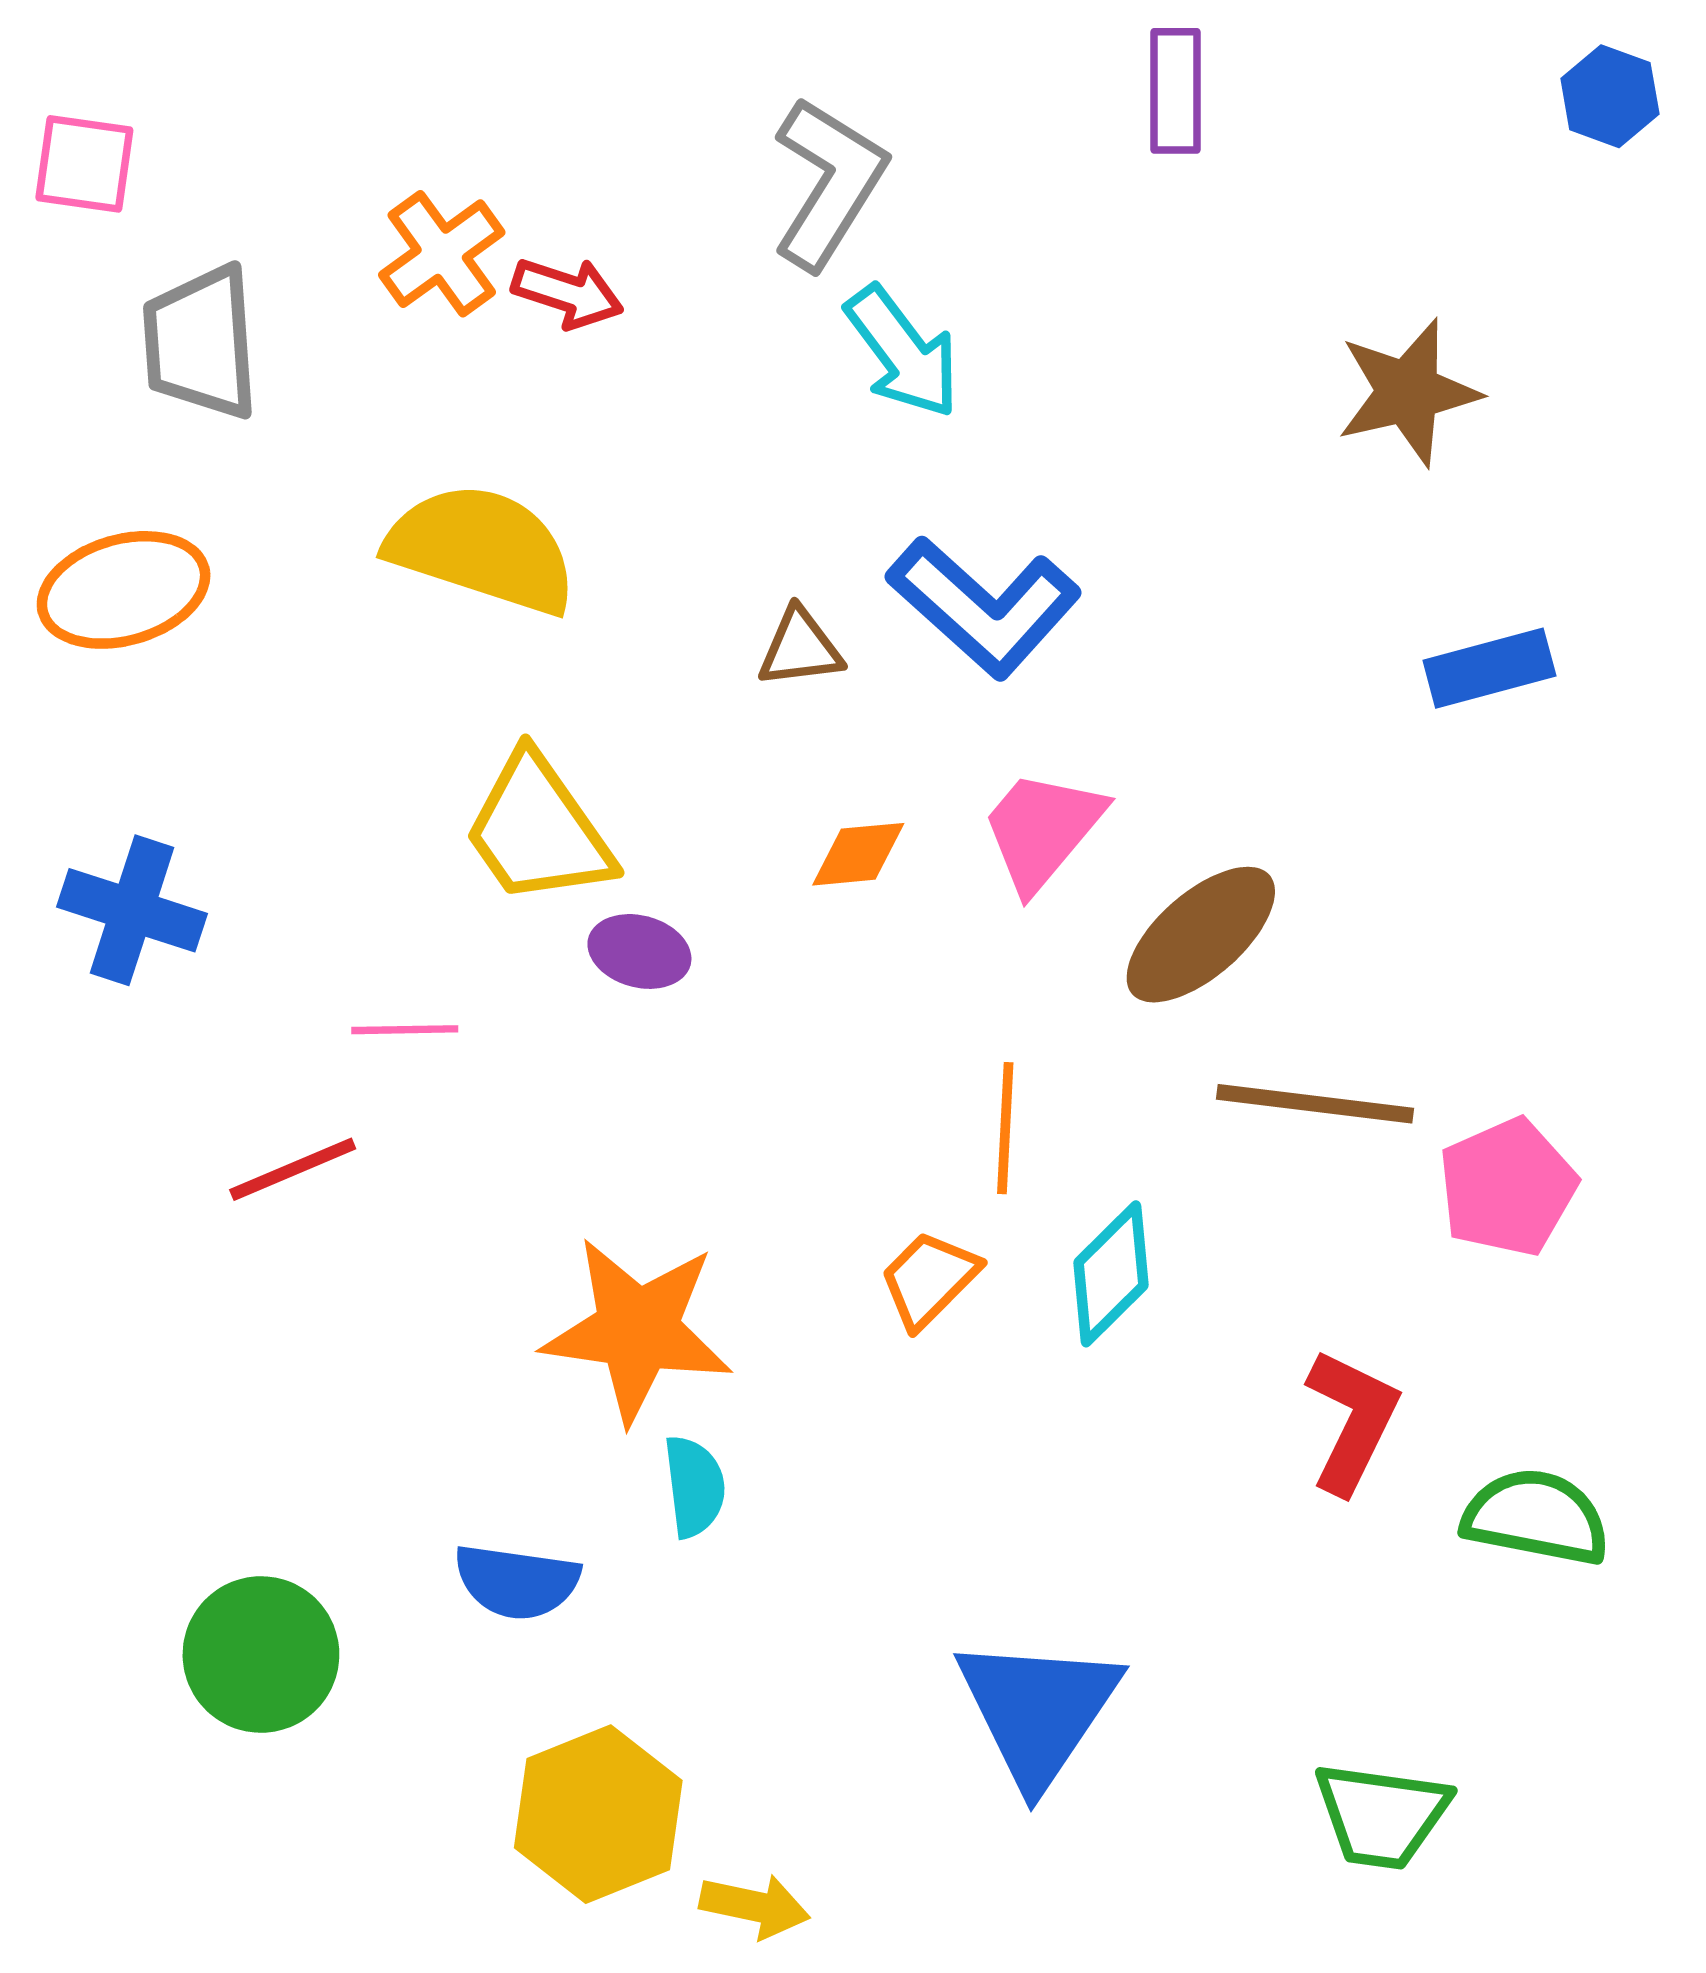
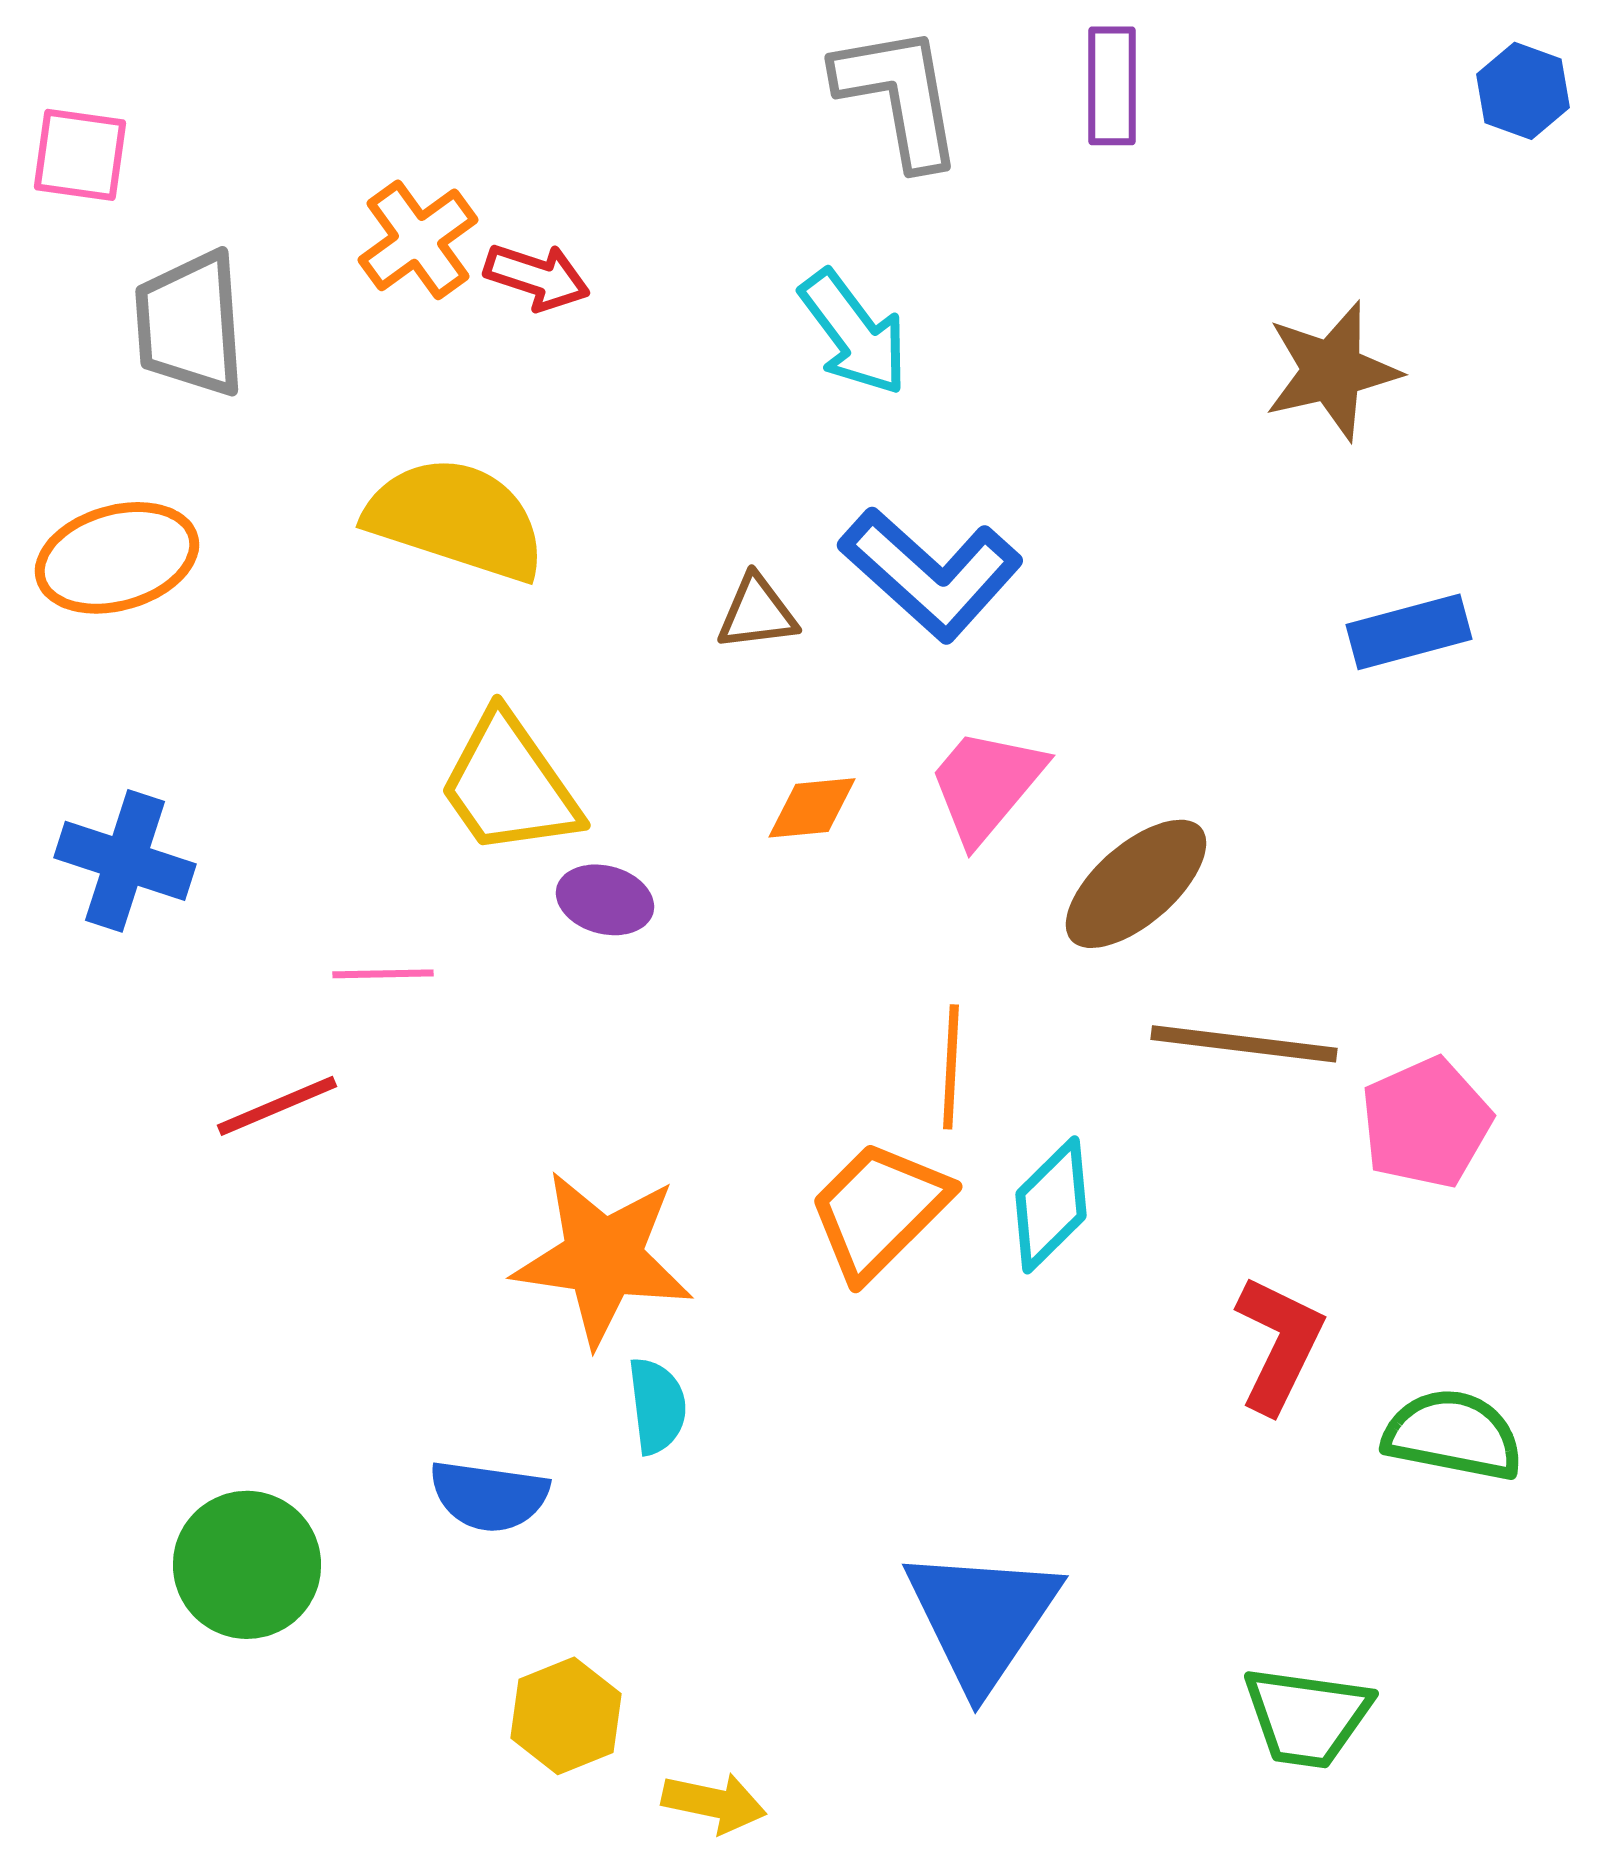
gray L-shape: (829, 183) -> (899, 96), moved, turned -42
orange trapezoid: (929, 1279) -> (879, 1210), size x1.5
yellow hexagon: (598, 1814) -> (566, 1716), size x0.7

